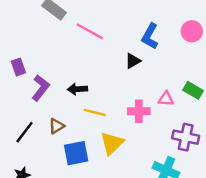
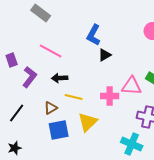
pink line: (90, 31) -> (51, 51), moved
blue L-shape: (150, 36) -> (94, 35), moved
pink triangle: (166, 99) -> (132, 86), size x1.5
brown triangle: (57, 126) -> (51, 108), moved

